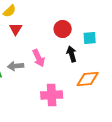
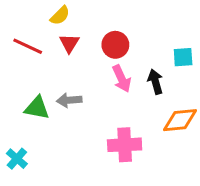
red circle: (63, 29) -> (115, 45), moved
pink arrow: (39, 58) -> (122, 79), moved

